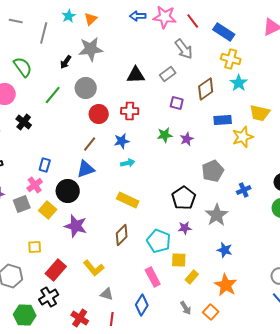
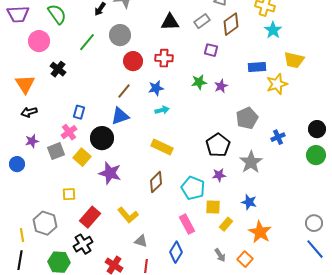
brown diamond: (206, 89) -> (231, 24), moved
blue star: (225, 250) -> (249, 202), moved

